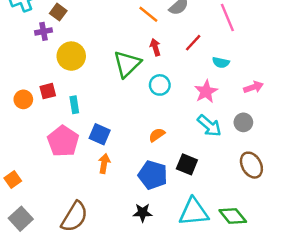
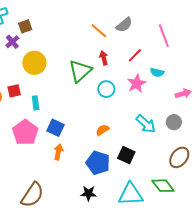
brown square: (58, 12) -> (25, 26), turned 32
purple cross: (43, 31) -> (12, 42), turned -32
pink star: (206, 92) -> (137, 83), moved
brown ellipse: (251, 165) -> (179, 157), turned 65
green diamond: (233, 216) -> (163, 186), moved

